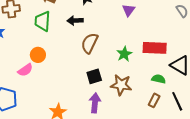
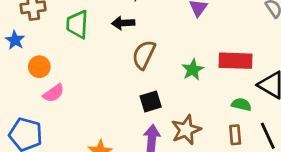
orange circle: (38, 55) -> (39, 67), moved
brown star: (121, 85) -> (186, 130), moved, turned -30
brown rectangle: (154, 100) -> (235, 135), turned -32

